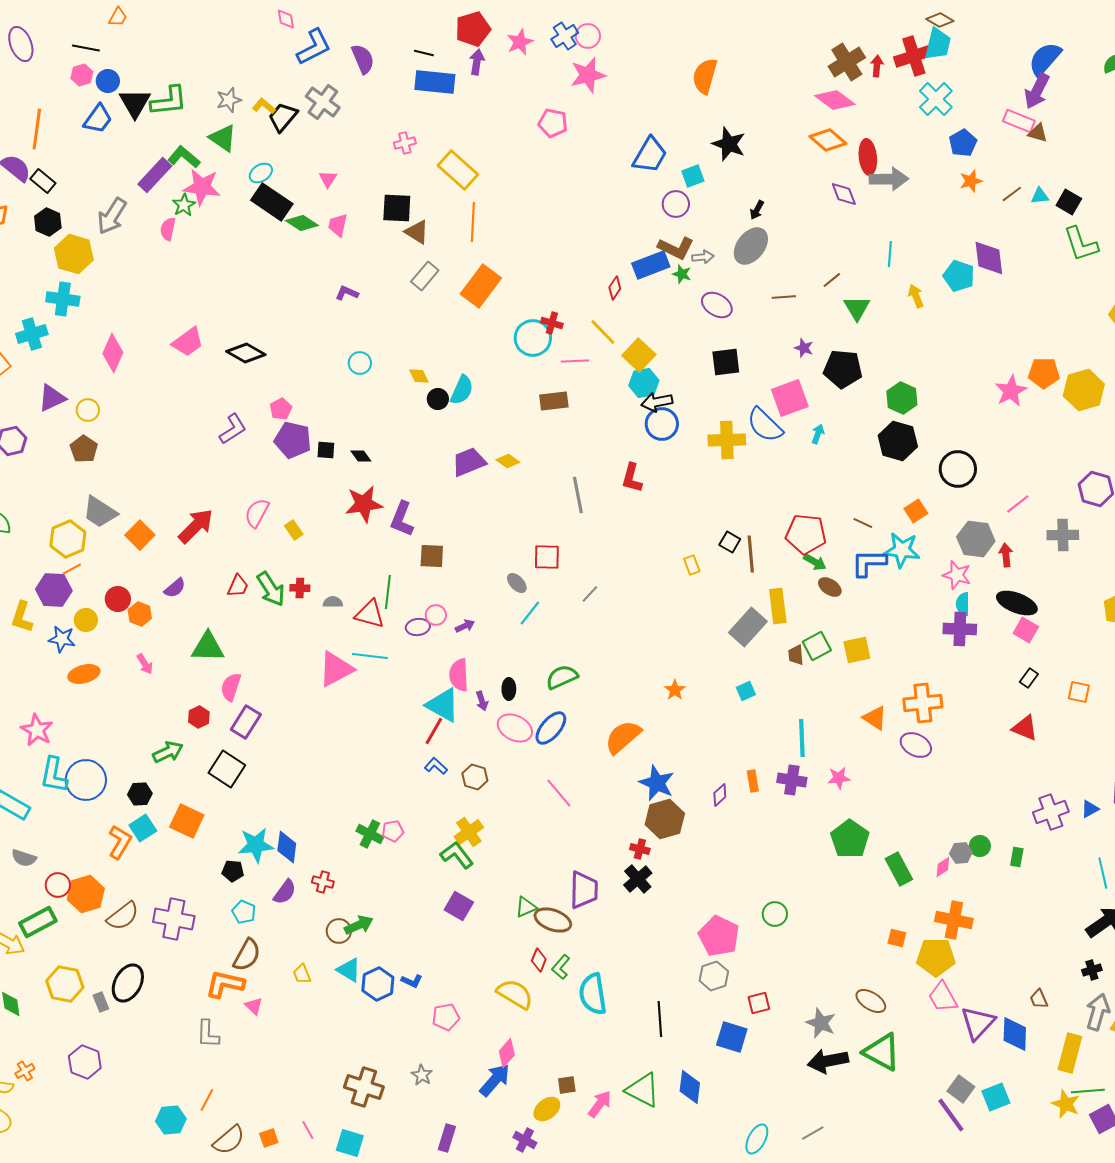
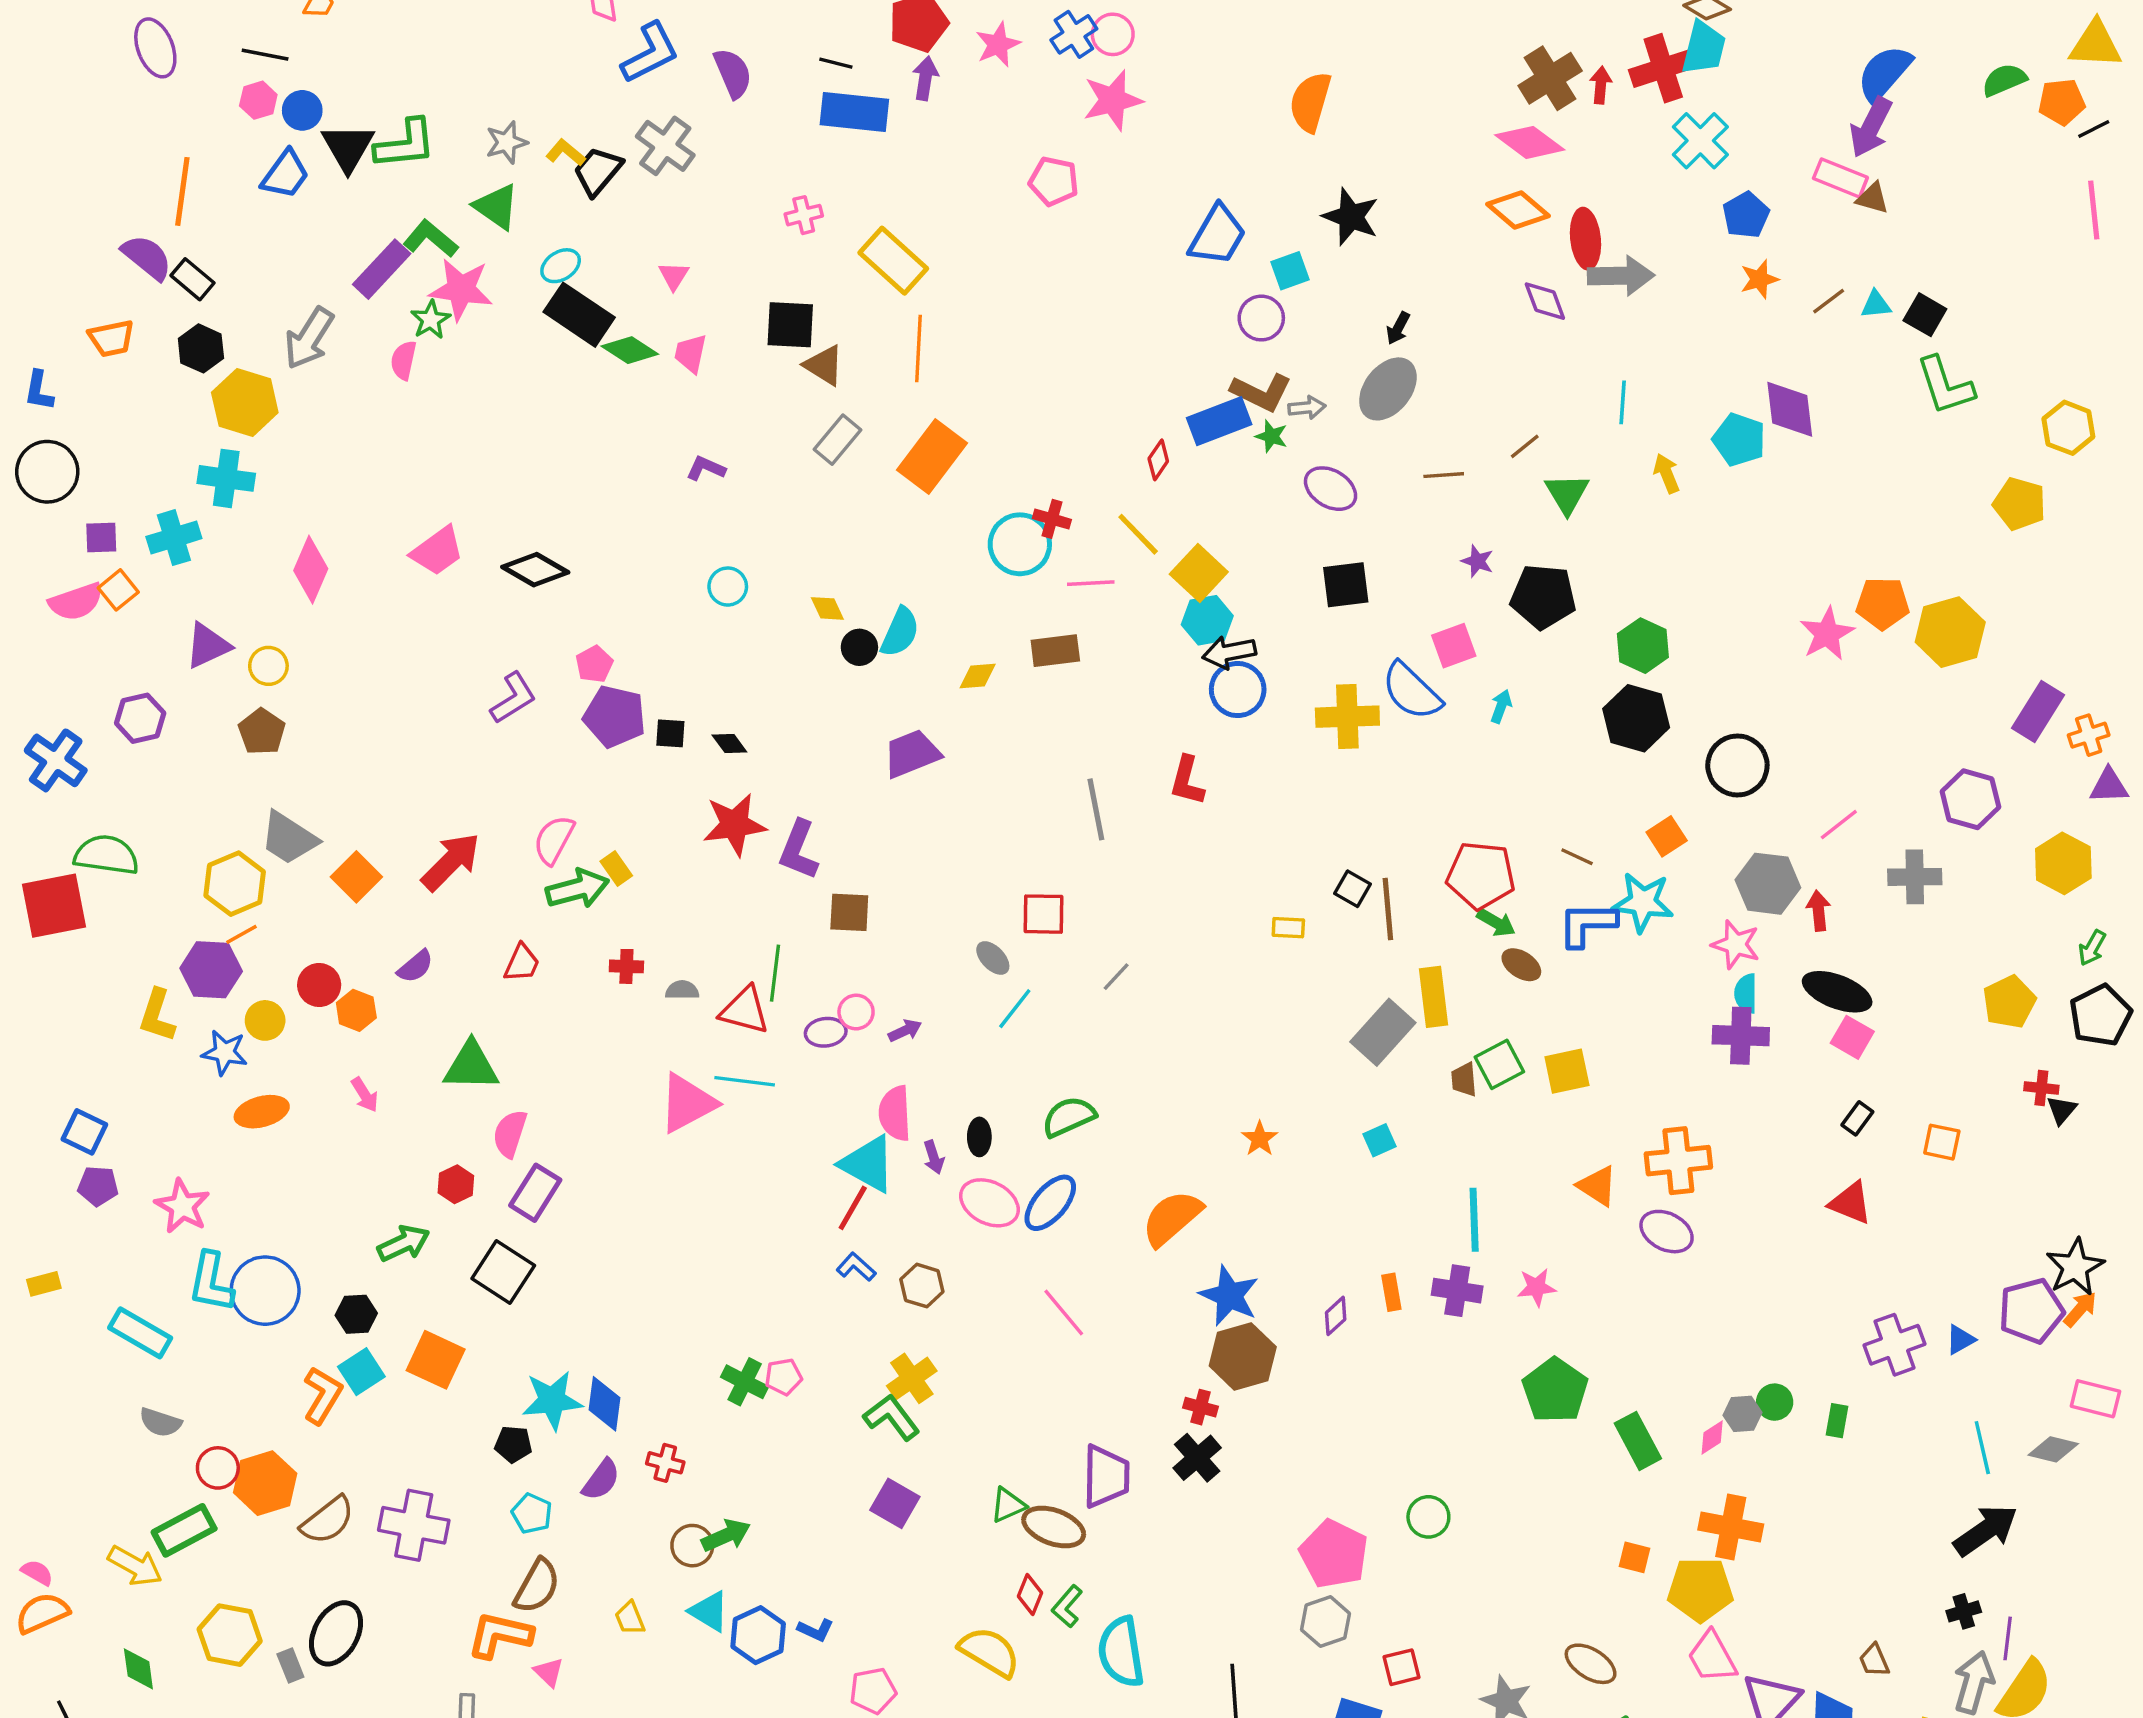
pink square: (790, 398) -> (1454, 646), size x0.7
yellow diamond: (508, 461) -> (978, 676), moved, turned -40
yellow rectangle: (692, 565) -> (1288, 928), turned -66
green arrow: (271, 589) -> (577, 889), moved, turned -72

